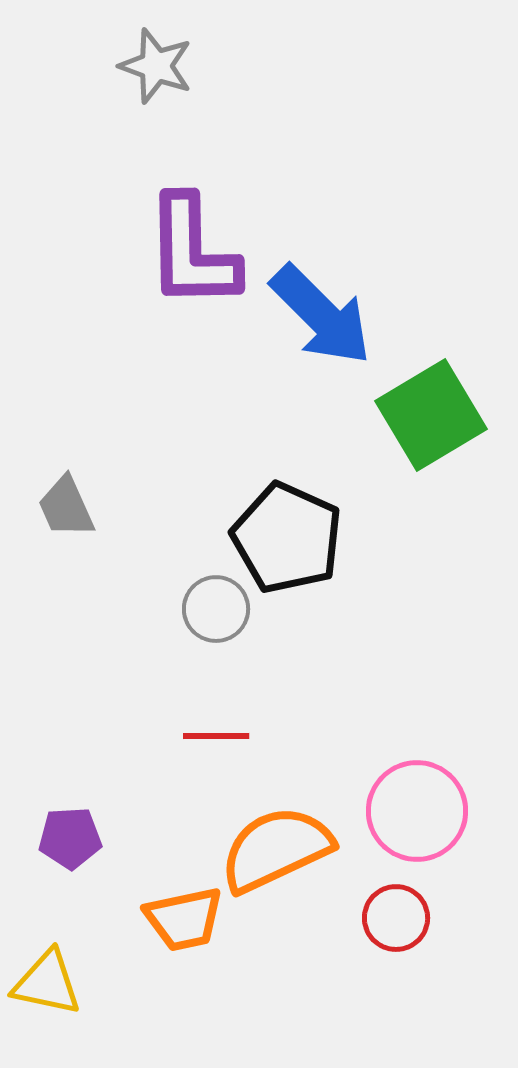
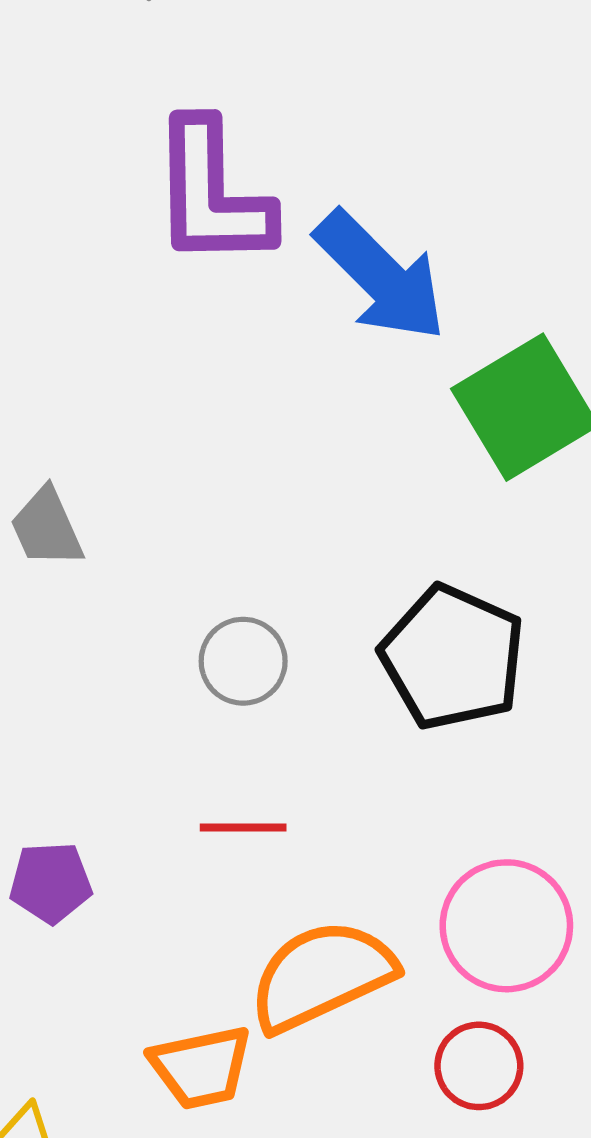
black pentagon: (287, 538) -> (453, 657), moved
purple pentagon: (70, 838) -> (51, 883), moved

